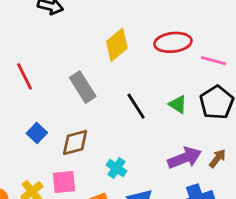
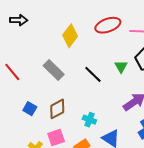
green triangle: (178, 104) -> (121, 67), turned 40

